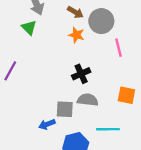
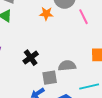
black cross: (81, 74) -> (31, 58), moved

